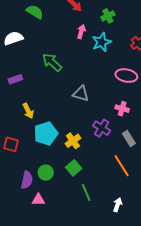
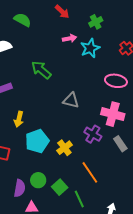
pink arrow: (81, 32) -> (70, 38), turned 64
pink cross: (122, 109) -> (113, 114), size x1.6
yellow arrow: (28, 111) -> (19, 119), turned 42
orange line: (122, 166) -> (90, 172), moved
green square: (74, 168) -> (60, 187), moved

